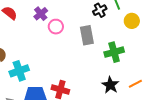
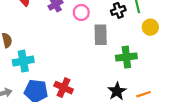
pink circle: (56, 27) -> (81, 12), moved

